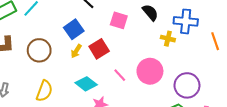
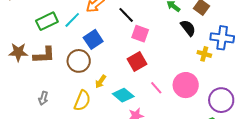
pink square: (119, 20) -> (140, 34), moved
blue square: (74, 29) -> (93, 39), moved
yellow arrow: (76, 51) -> (101, 82), moved

